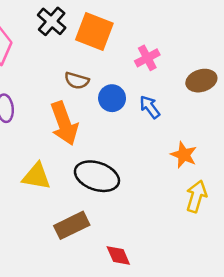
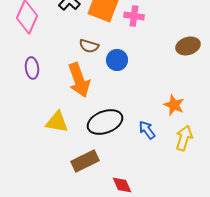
pink cross: (147, 58) -> (134, 16), moved, turned 36
blue arrow: (150, 107) -> (147, 130), moved
black ellipse: (97, 176) -> (105, 122), turned -40

